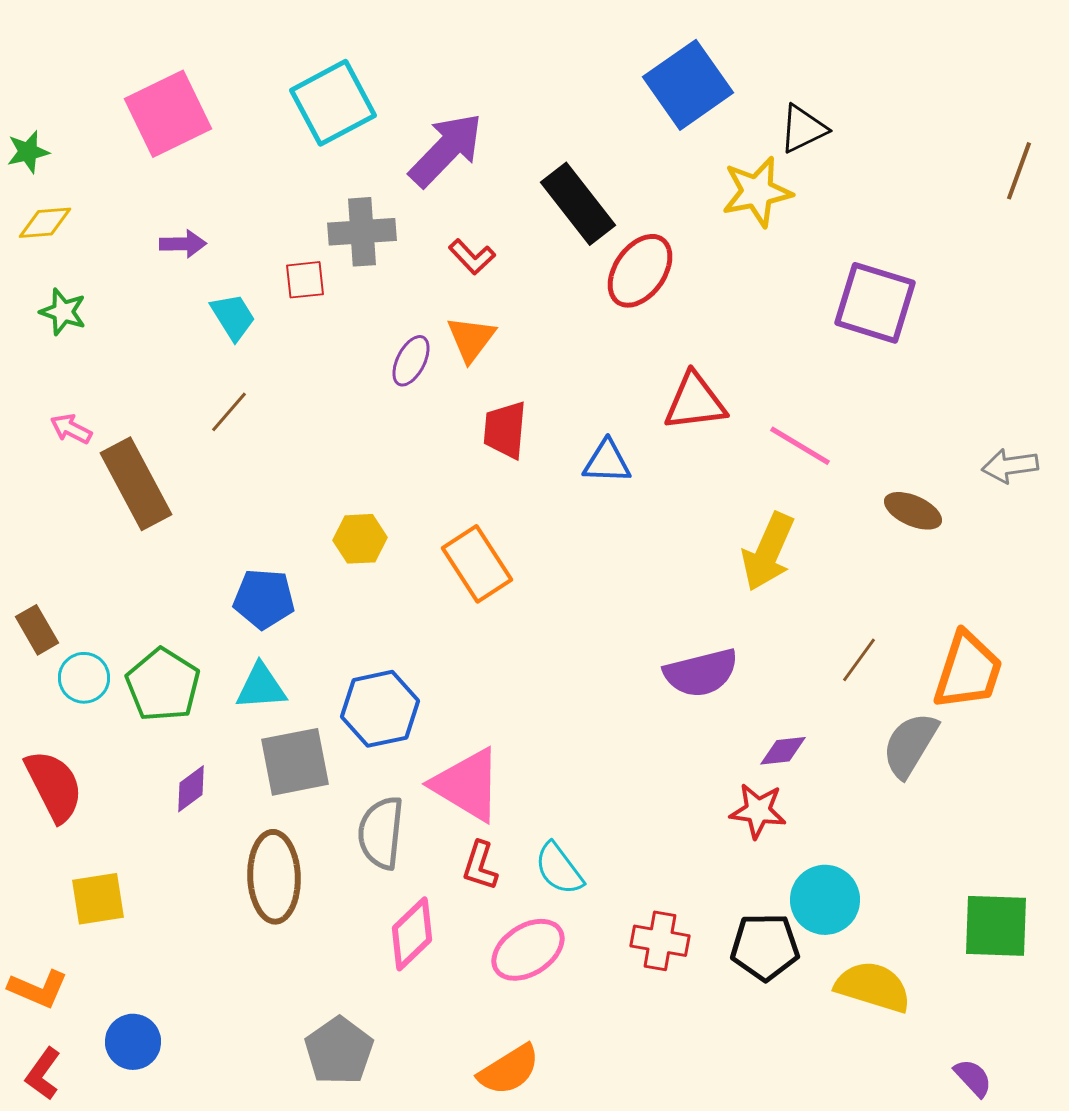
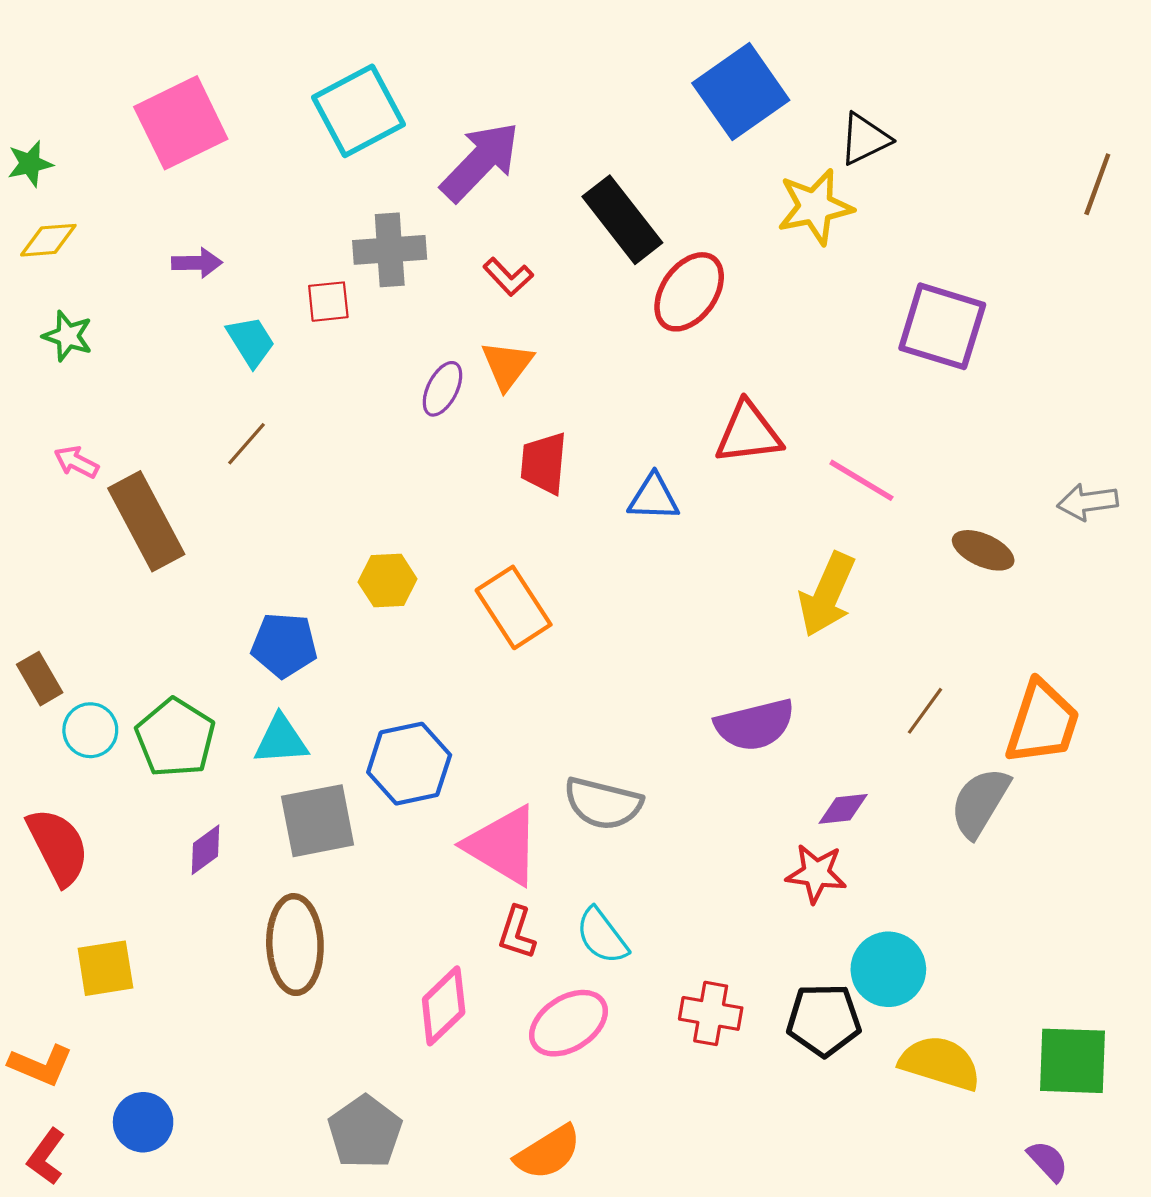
gray semicircle: (381, 833) -> (603, 803), moved, turned -82
green square: (996, 926) -> (1073, 1061), moved

